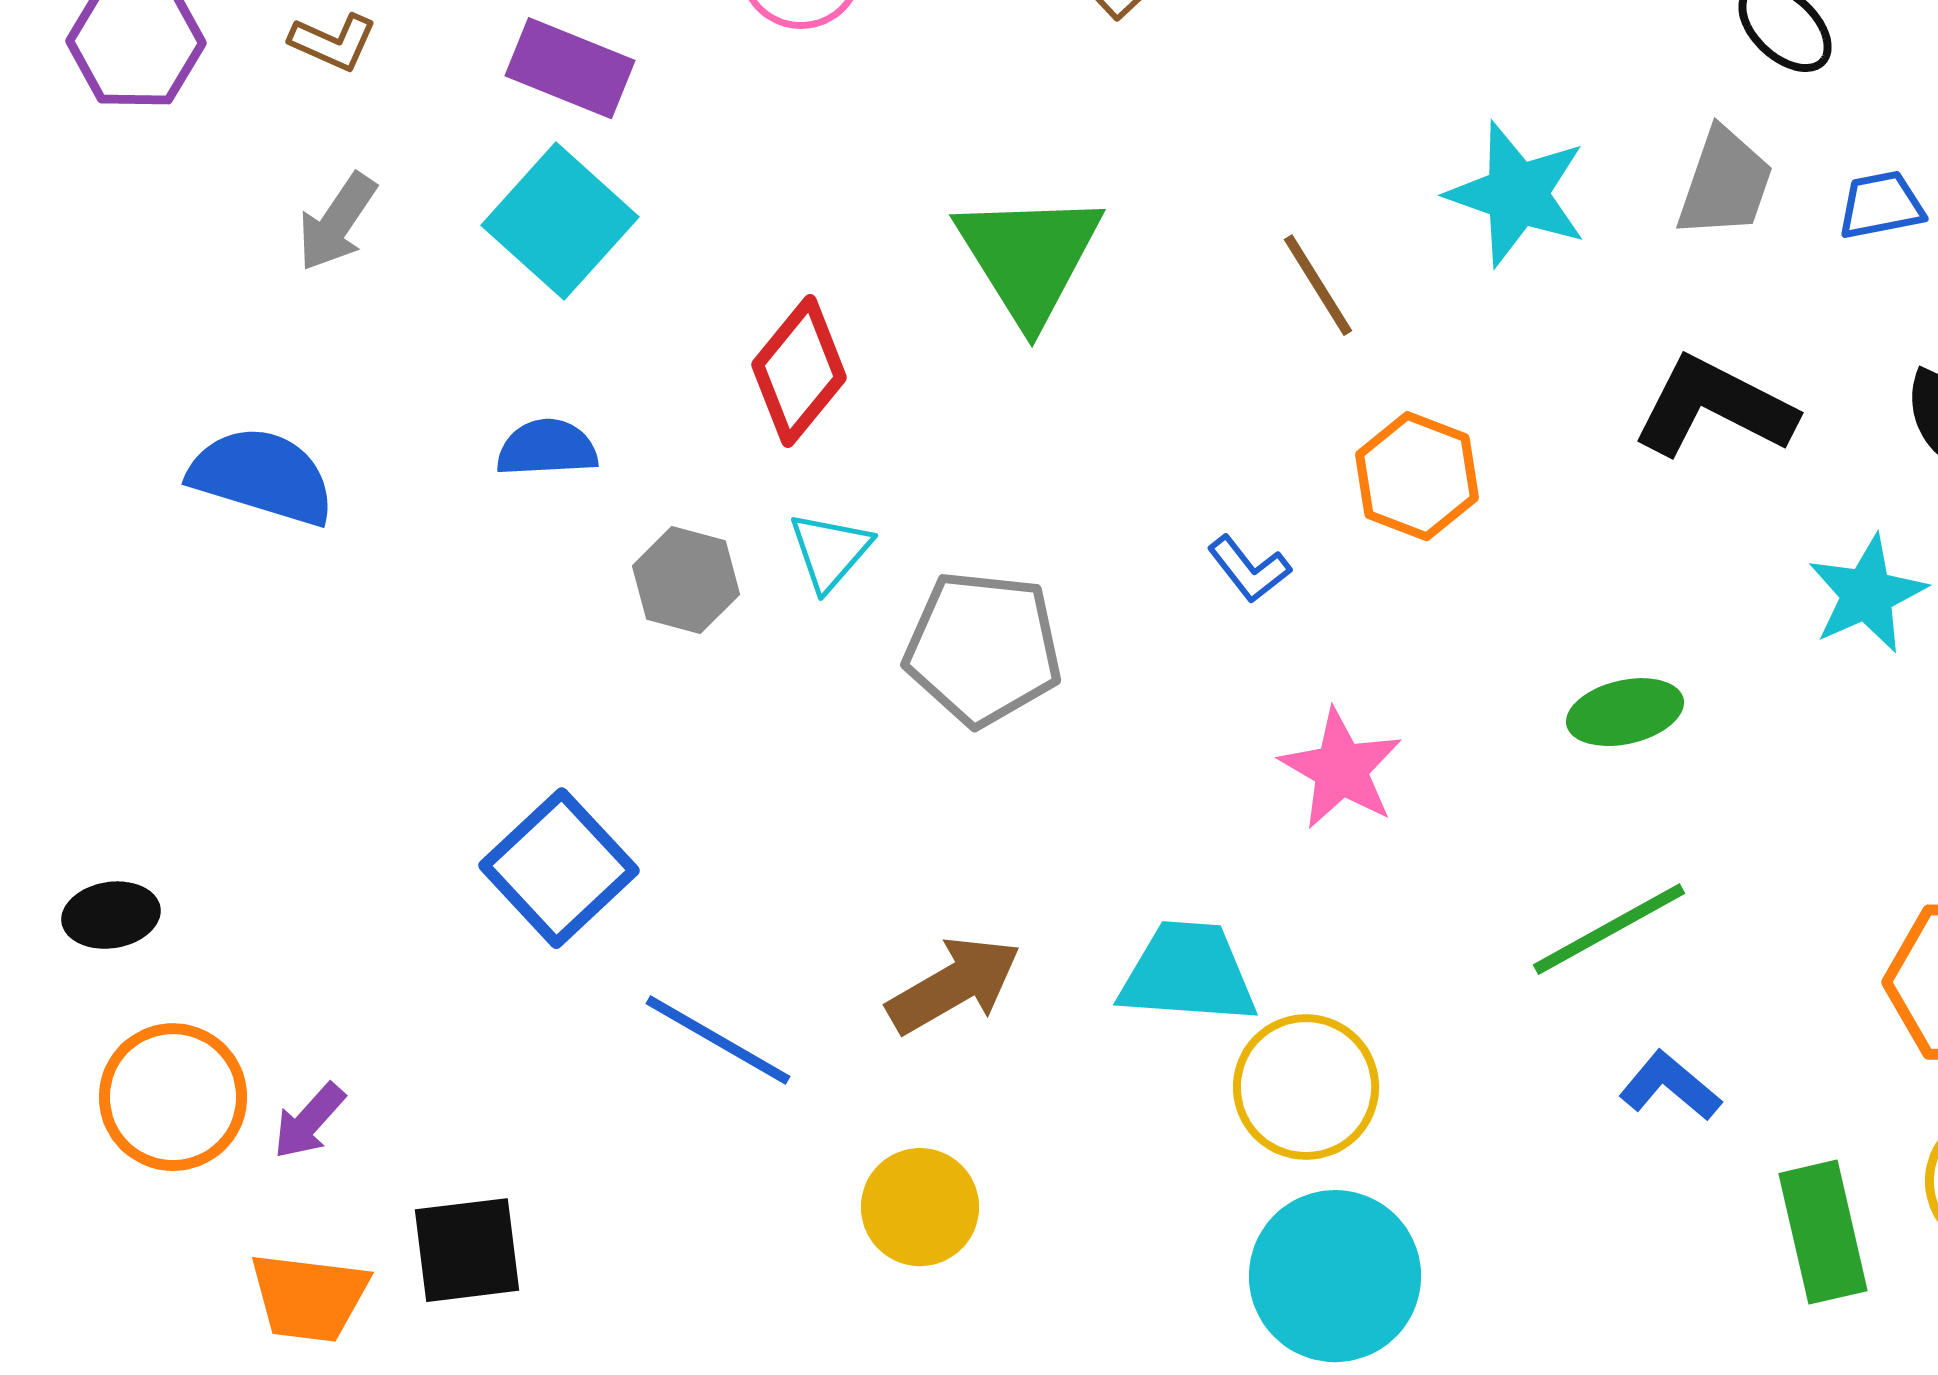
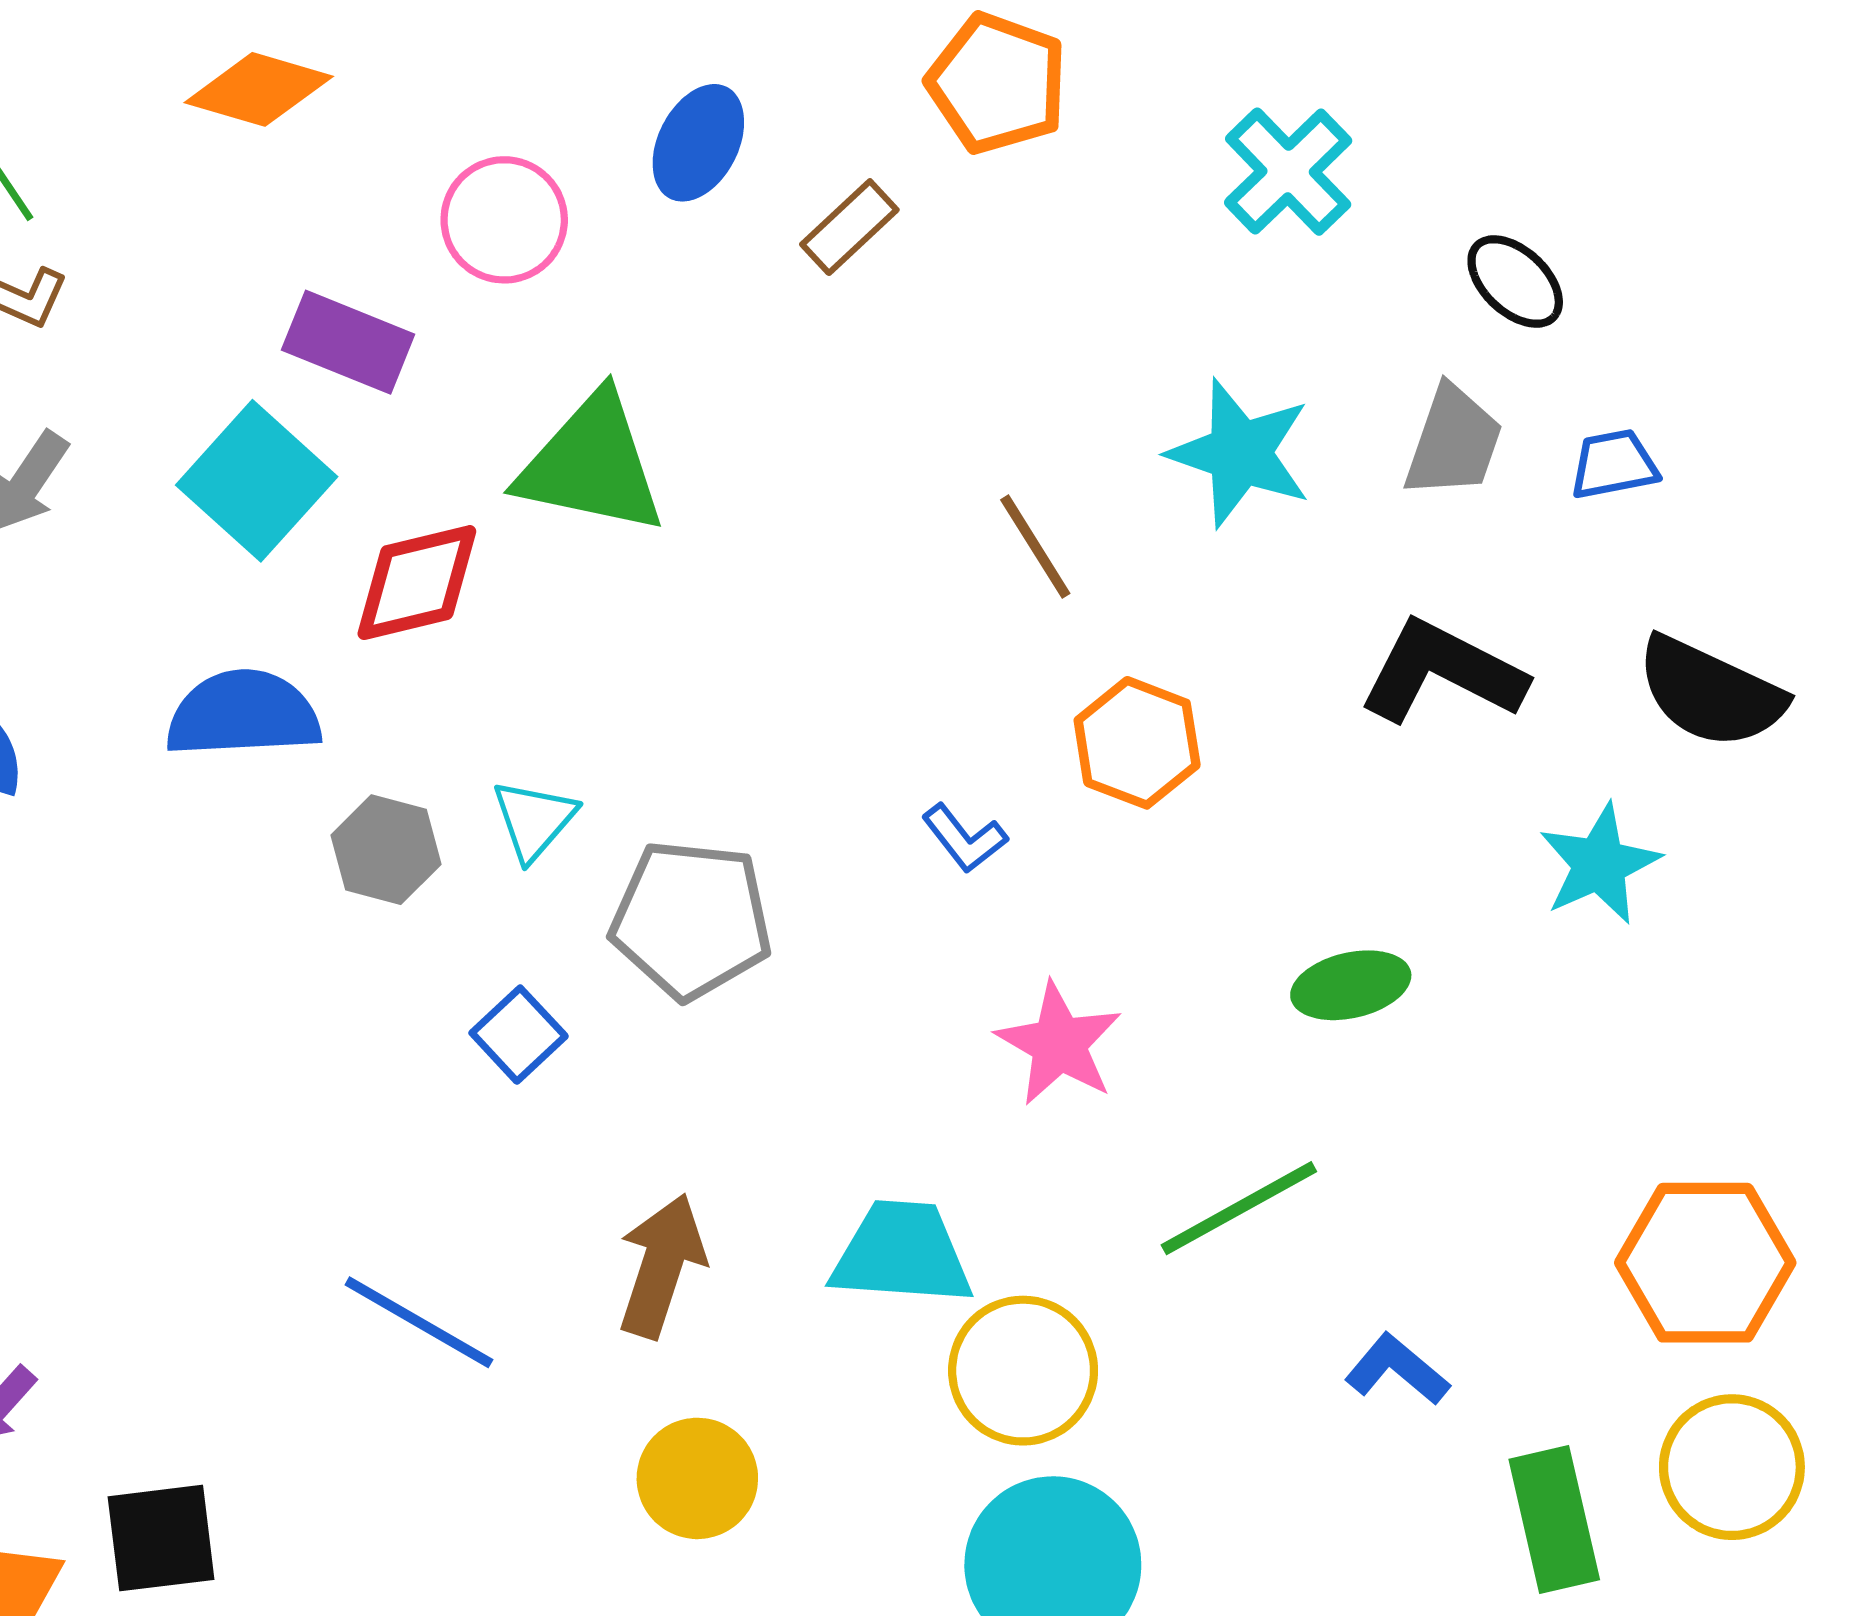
purple rectangle: (570, 68) -> (348, 342), moved
green triangle: (1029, 257) -> (592, 464), moved, turned -46
red diamond: (799, 371) -> (417, 583), moved, turned 37
blue semicircle: (547, 448) -> (243, 714), size x1.5
blue square: (559, 868) -> (519, 1035), moved, size x0.6
green line: (1609, 929) -> (1239, 1208), moved
brown arrow: (954, 985) -> (661, 1266), turned -42
yellow circle: (920, 1207) -> (697, 1478), moved

